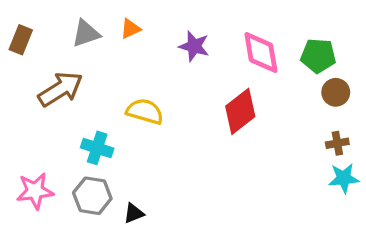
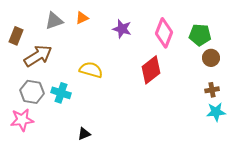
brown rectangle: (21, 40) -> (16, 36), moved
pink diamond: (261, 53) -> (164, 33), turned 32
gray hexagon: (92, 196) -> (32, 92), moved

